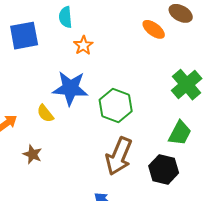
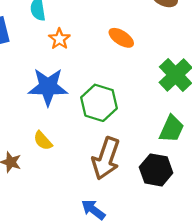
orange ellipse: (154, 29) -> (121, 38), moved
yellow semicircle: (45, 113) -> (43, 141), moved

